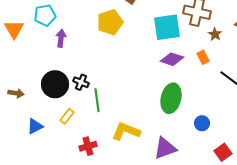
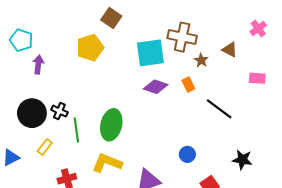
cyan pentagon: (45, 15) -> (21, 40), turned 30
green ellipse: (171, 98) -> (111, 125), moved

